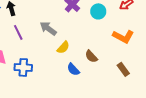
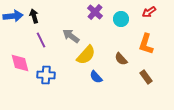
orange L-shape: (123, 36) -> (146, 44), turned 80
yellow semicircle: (63, 47) -> (86, 55), size x1.5
brown semicircle: (91, 56) -> (121, 59), moved

